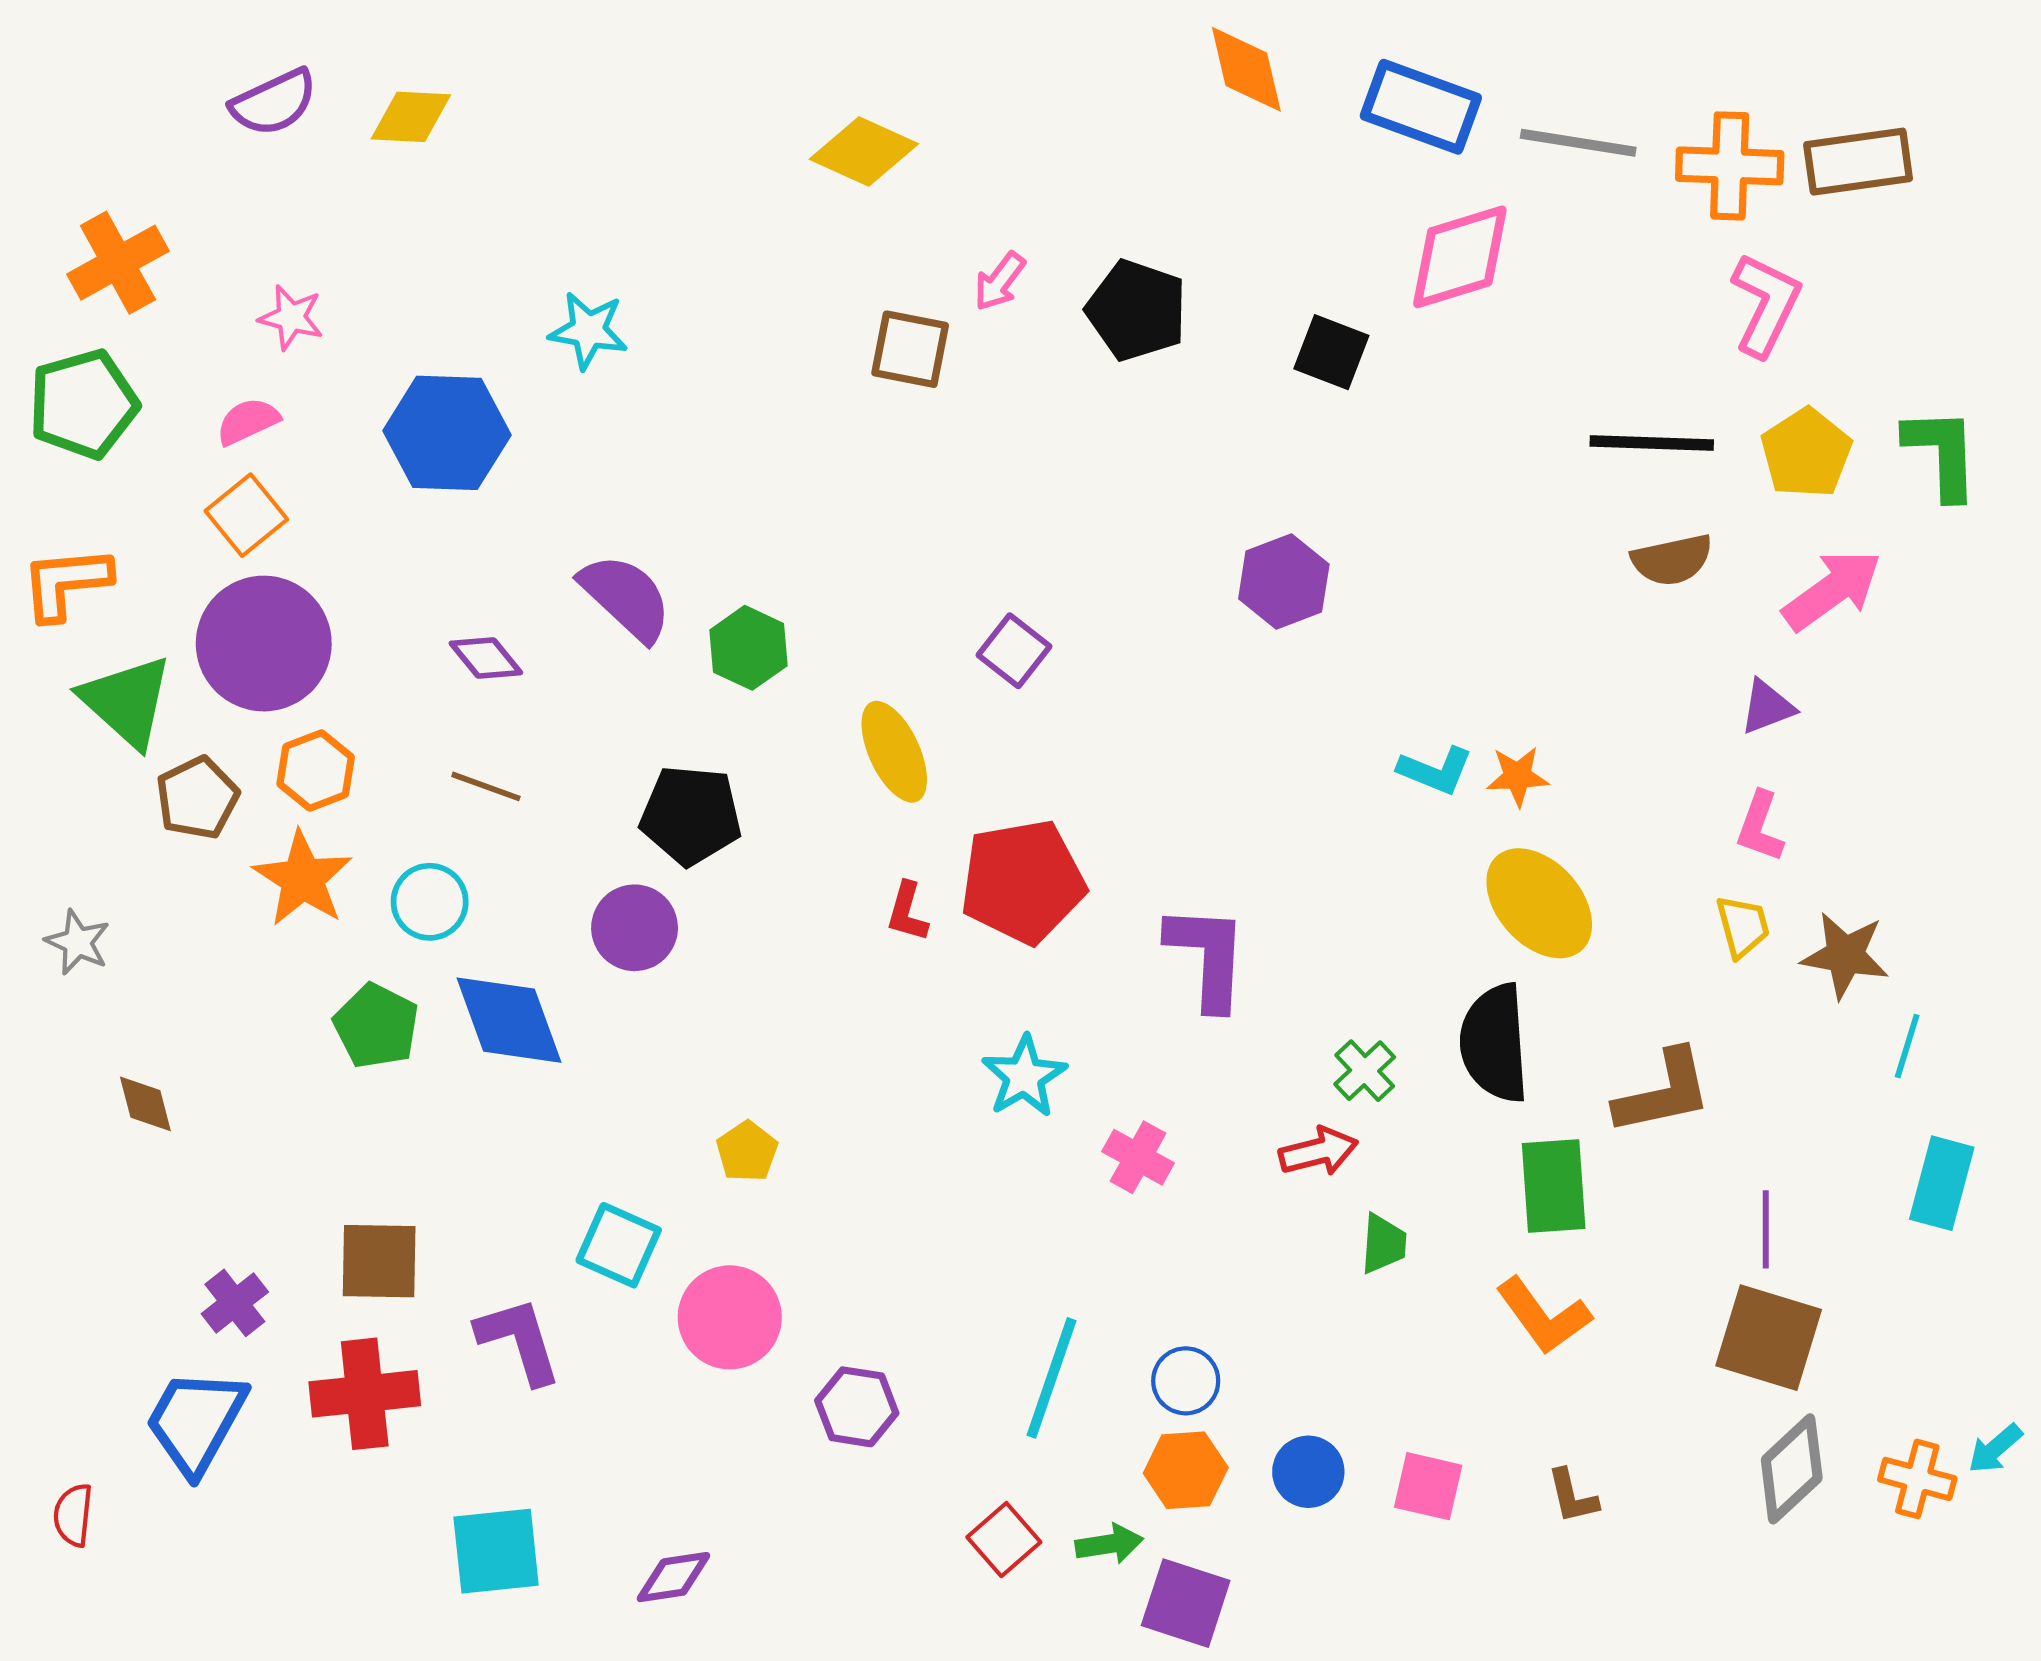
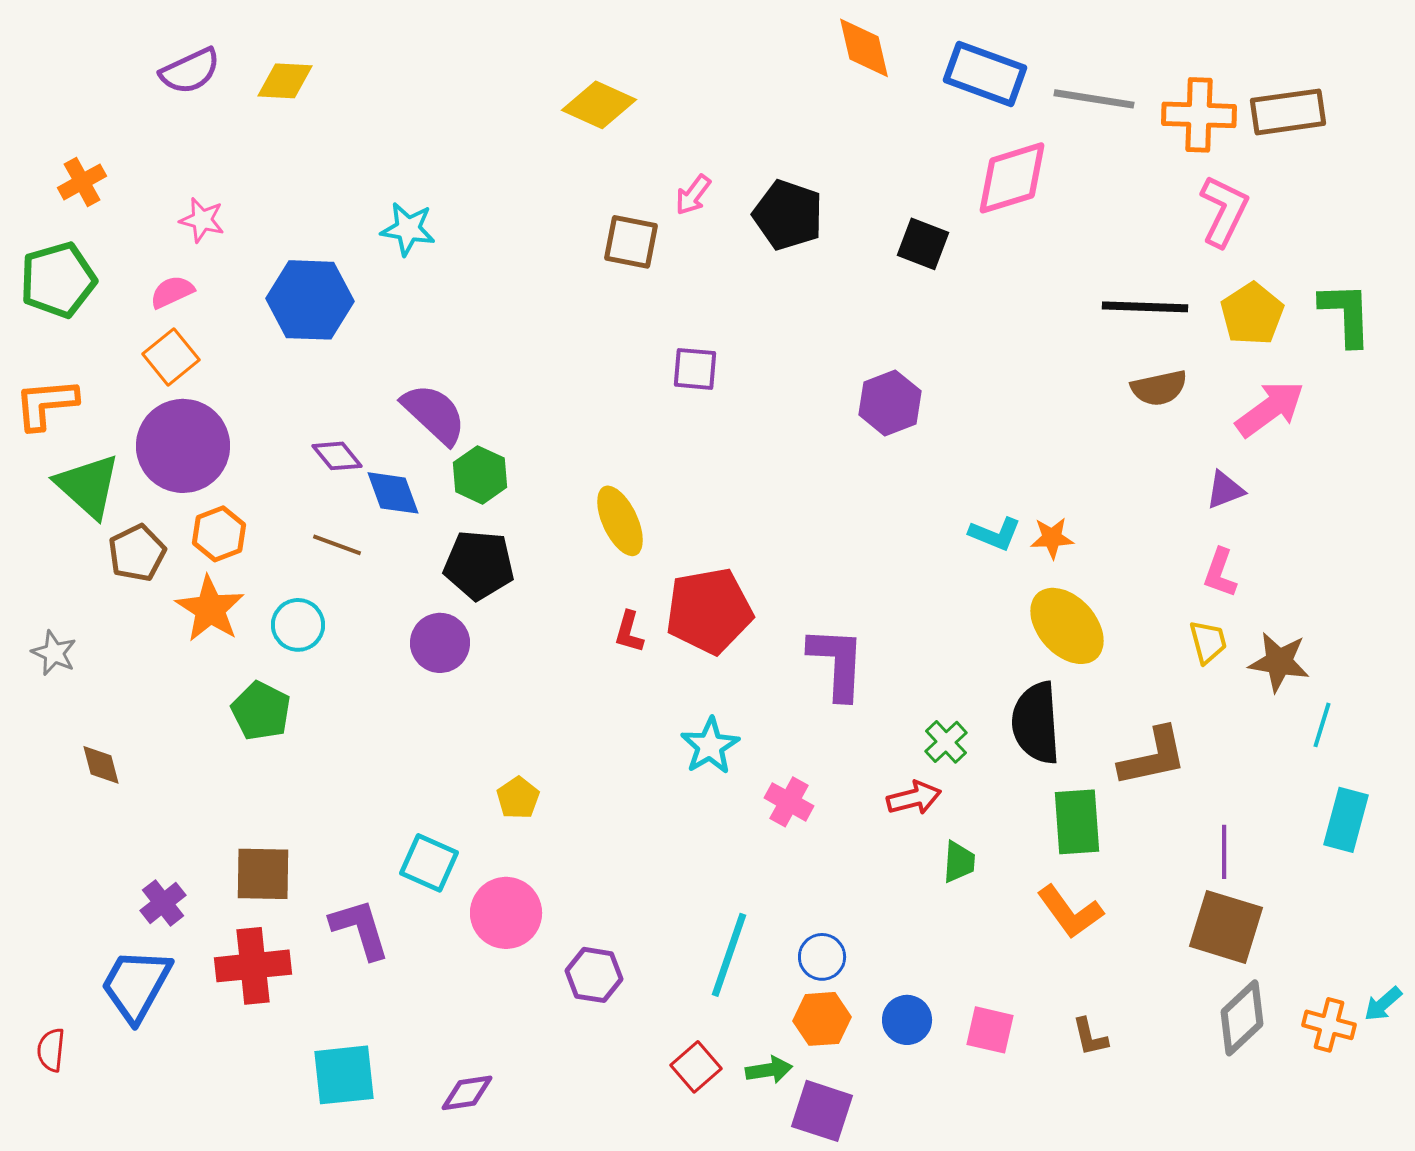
orange cross: (118, 263) -> (82, 182), size x0.7
green hexagon: (749, 648) -> (480, 475), moved
purple square: (1014, 651) -> (695, 369), moved, turned -33
blue diamond: (509, 1020) -> (393, 493), moved, size x0.7

